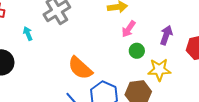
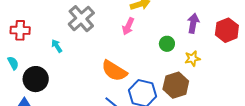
pink arrow: (129, 29) -> (128, 26), moved
yellow star: (159, 70) -> (192, 58), size x0.7

